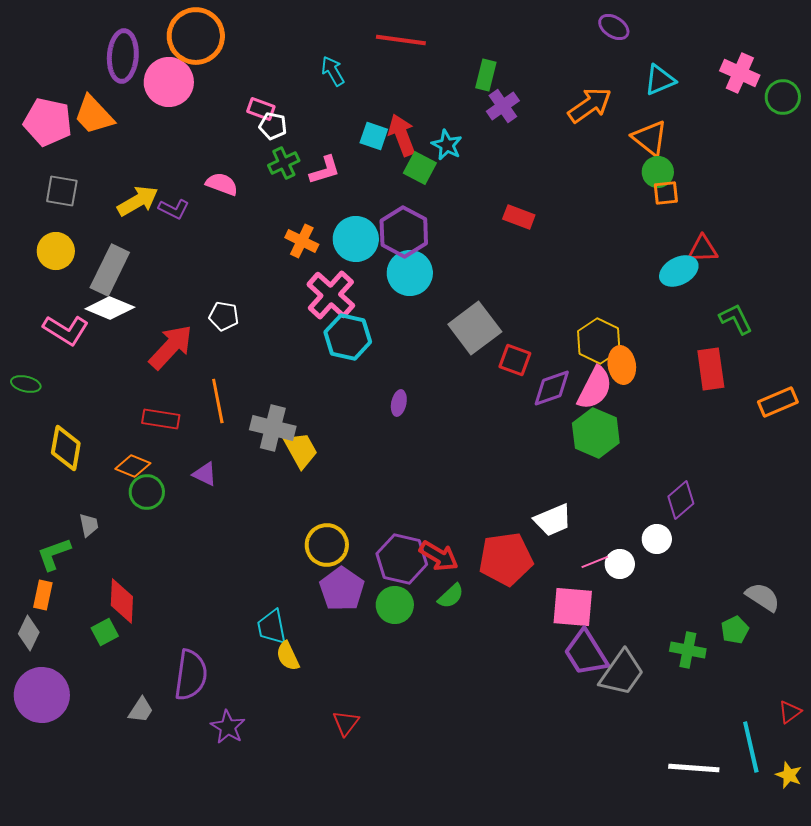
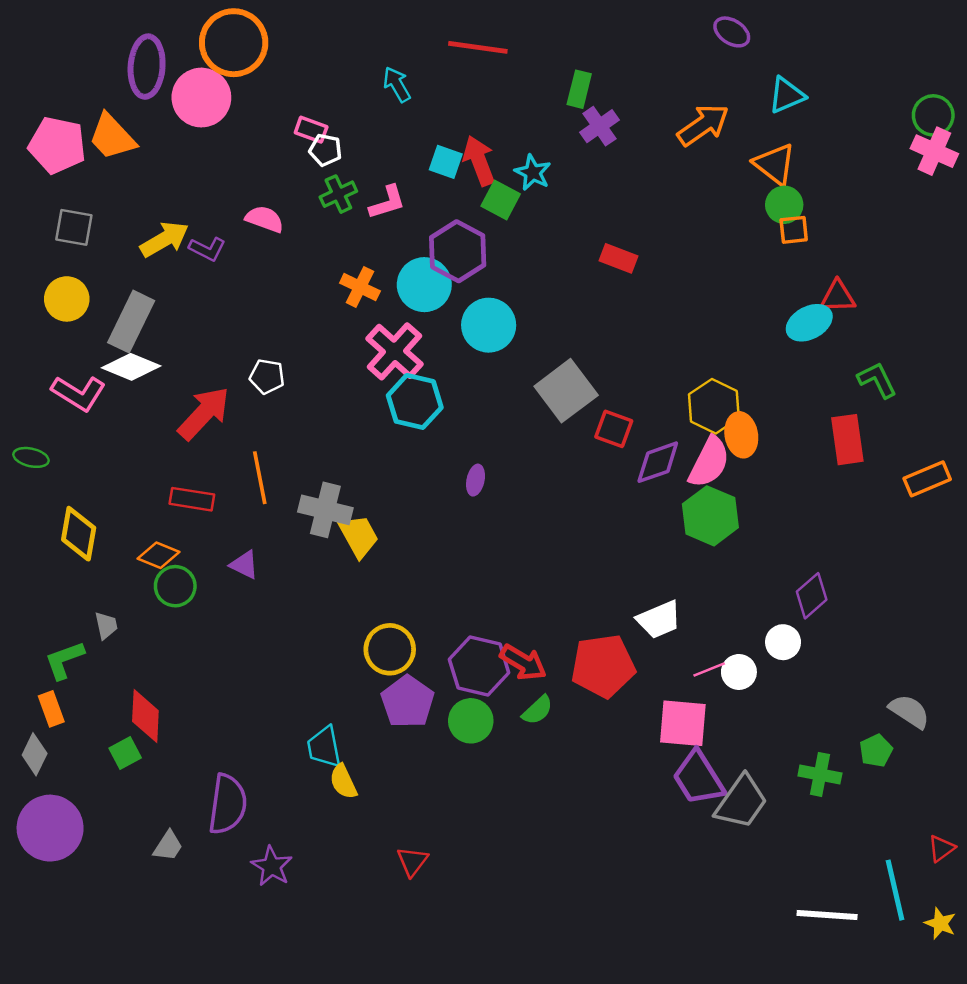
pink cross: (740, 73) -> (934, 151), moved
purple hexagon: (404, 232) -> (458, 251), moved
orange rectangle: (43, 595) -> (51, 709), turned -32

